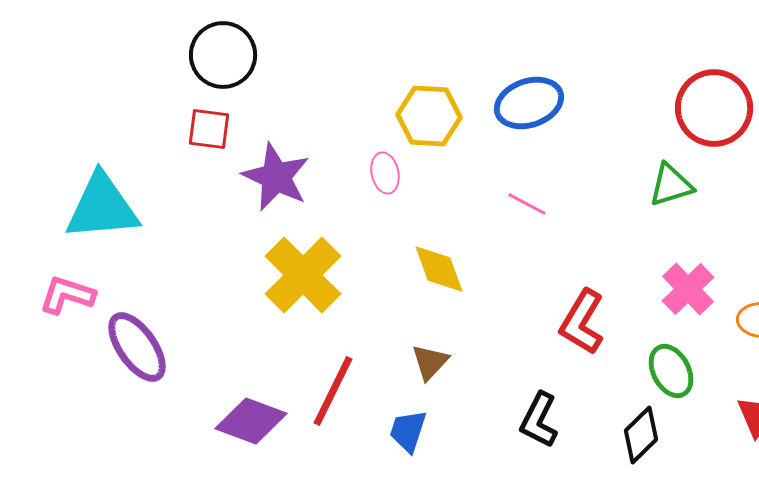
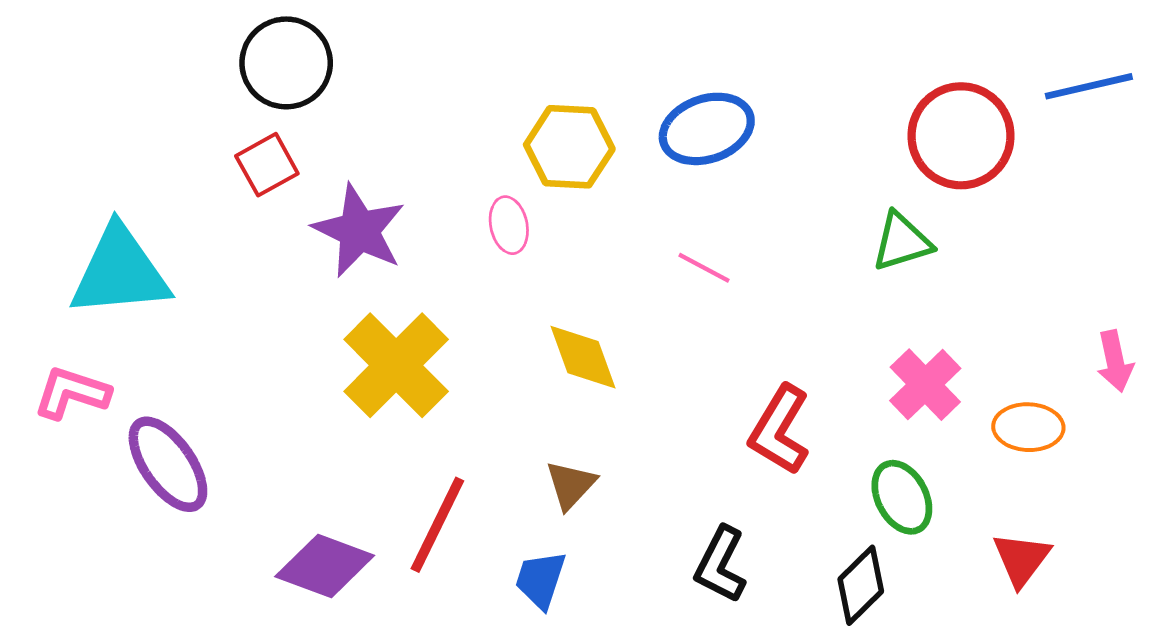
red square: (209, 129) -> (267, 165), turned -36

